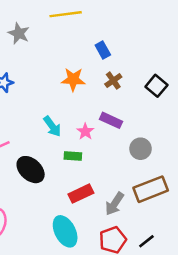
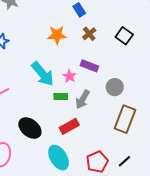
cyan arrow: (52, 126) -> (43, 74), size x1.5
black ellipse: (31, 170) -> (30, 128), moved
brown rectangle: (151, 189) -> (125, 119), turned -44
gray arrow: (114, 204) -> (83, 99), moved

